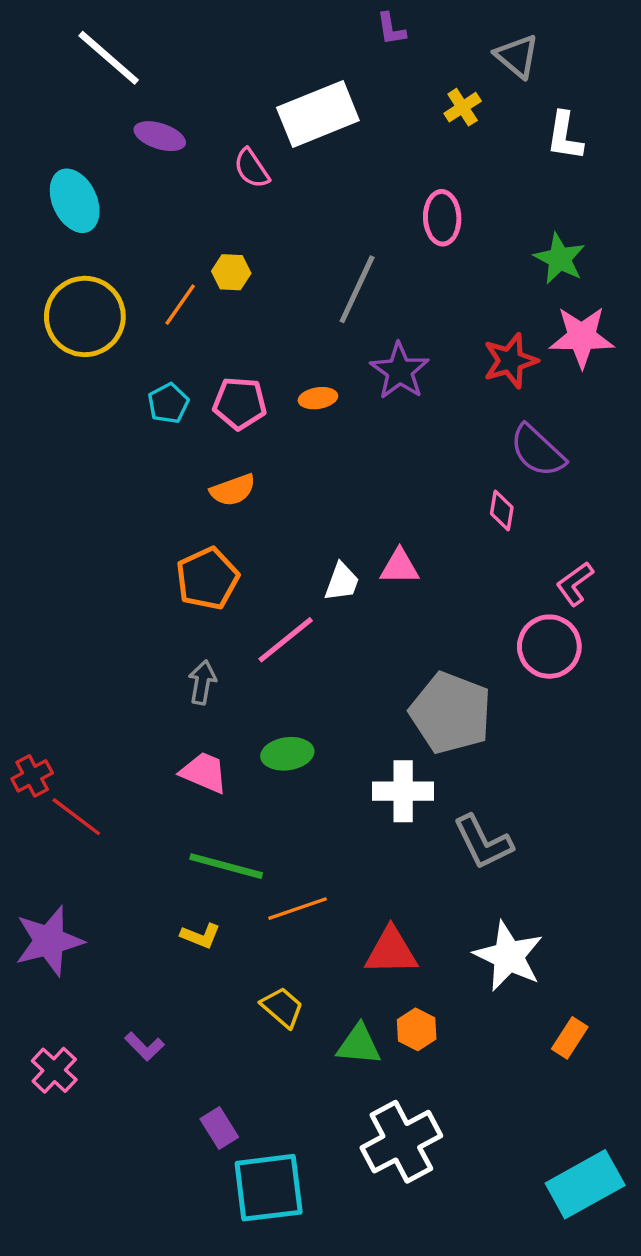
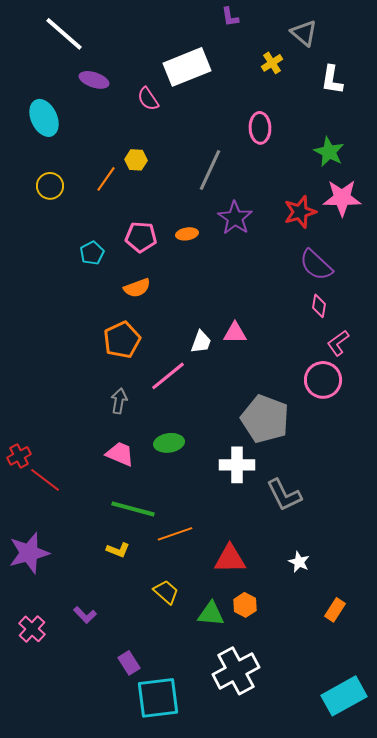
yellow circle: (85, 316) -> (50, 186), size x0.6
cyan pentagon: (168, 403) -> (92, 253), moved
pink diamond: (502, 510) -> (319, 306), moved
white star: (509, 956) -> (299, 562), size x0.5

